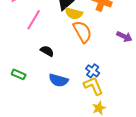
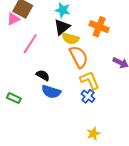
blue semicircle: (58, 80) -> (51, 92), moved
yellow L-shape: (93, 86) -> (90, 80), moved

